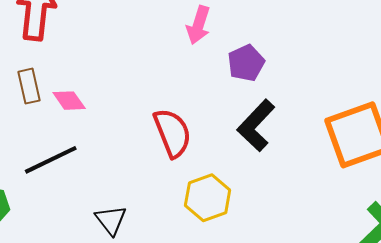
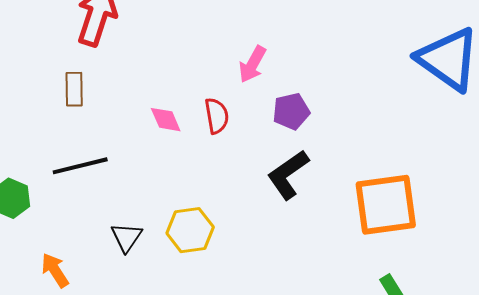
pink diamond: (69, 101) -> (166, 120), moved
red semicircle: (172, 133) -> (217, 116), moved, size x0.7
yellow hexagon: (208, 198) -> (190, 230), moved

